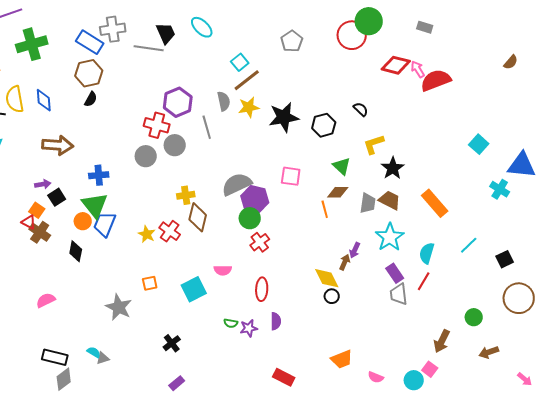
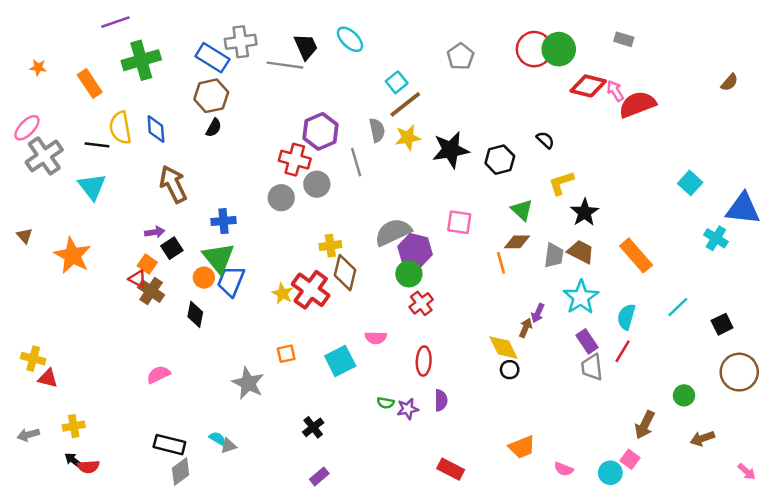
green circle: (369, 21) -> (559, 49), moved
brown arrow: (58, 145) -> (173, 184), turned -120
red cross: (170, 231) -> (311, 290), size x1.4

